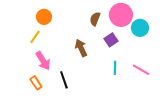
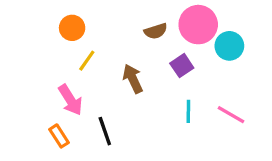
brown semicircle: (95, 19) -> (156, 31), turned -128
yellow line: (35, 37) -> (87, 61), moved

